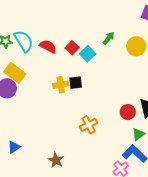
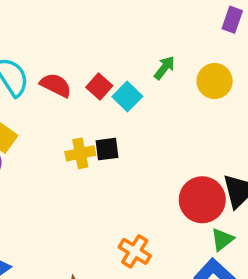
red circle: (128, 112) -> (202, 200), size x1.6
orange cross: (89, 125) -> (135, 251), moved, turned -30

